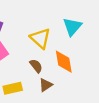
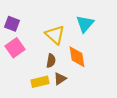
brown semicircle: (36, 66) -> (51, 61), turned 48
yellow rectangle: (13, 88) -> (40, 82), moved

